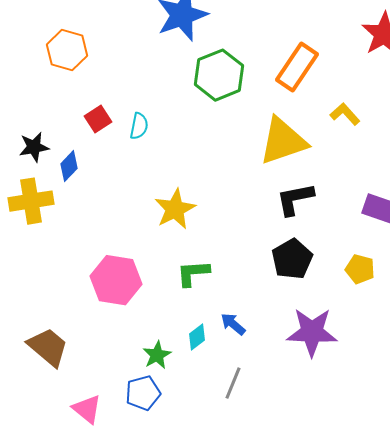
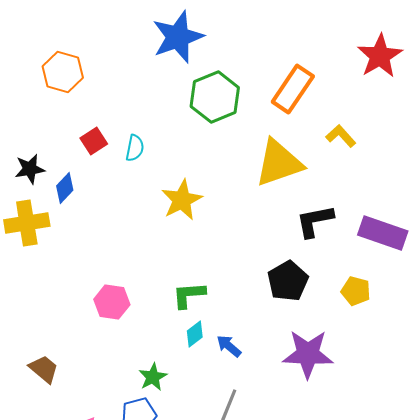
black L-shape: (295, 199) -> (315, 221), moved
yellow star: (175, 209) -> (182, 200), moved
pink hexagon: (116, 280) -> (112, 302), size x0.7
cyan diamond: (197, 337) -> (195, 334), moved
brown trapezoid: (48, 347) -> (44, 369), size x0.7

